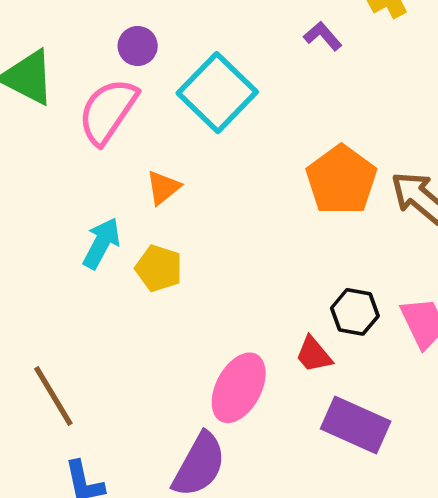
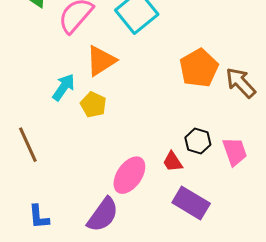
orange triangle: (163, 188) -> (101, 61), size x1.6
brown line: (53, 396) -> (28, 145), moved

